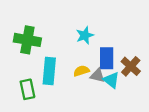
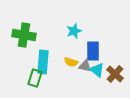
brown cross: (131, 66) -> (115, 74), moved
yellow semicircle: (81, 71) -> (71, 62), turned -144
green rectangle: (27, 89) -> (35, 78), moved, turned 30

